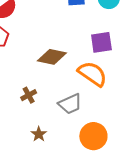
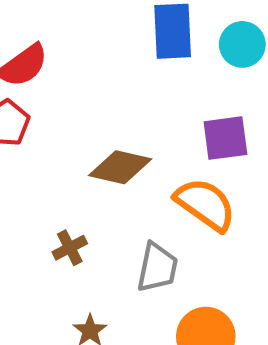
gray trapezoid: (70, 104) -> (157, 267), turned -55

